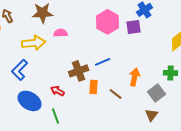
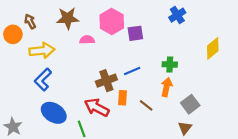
pink hexagon: (108, 22) -> (112, 21), moved
purple square: (134, 27) -> (135, 33), moved
yellow arrow: (34, 43) -> (42, 50), moved
green cross: (171, 73) -> (170, 64), moved
red arrow: (58, 91) -> (97, 107), moved, size x1.6

